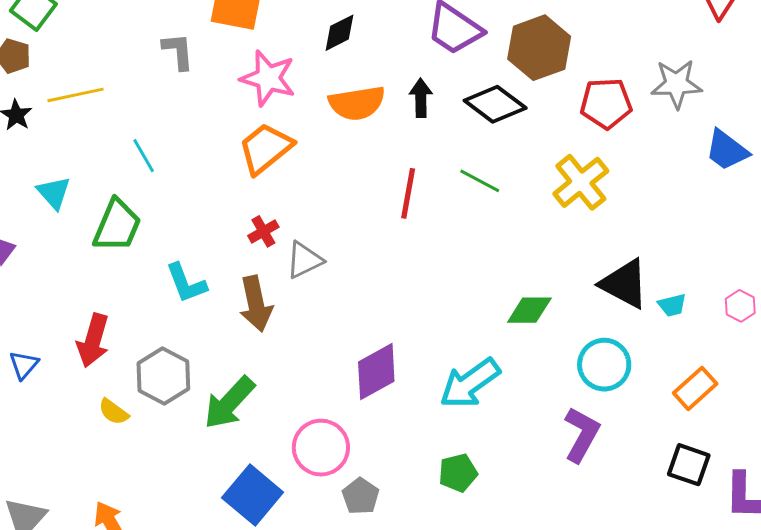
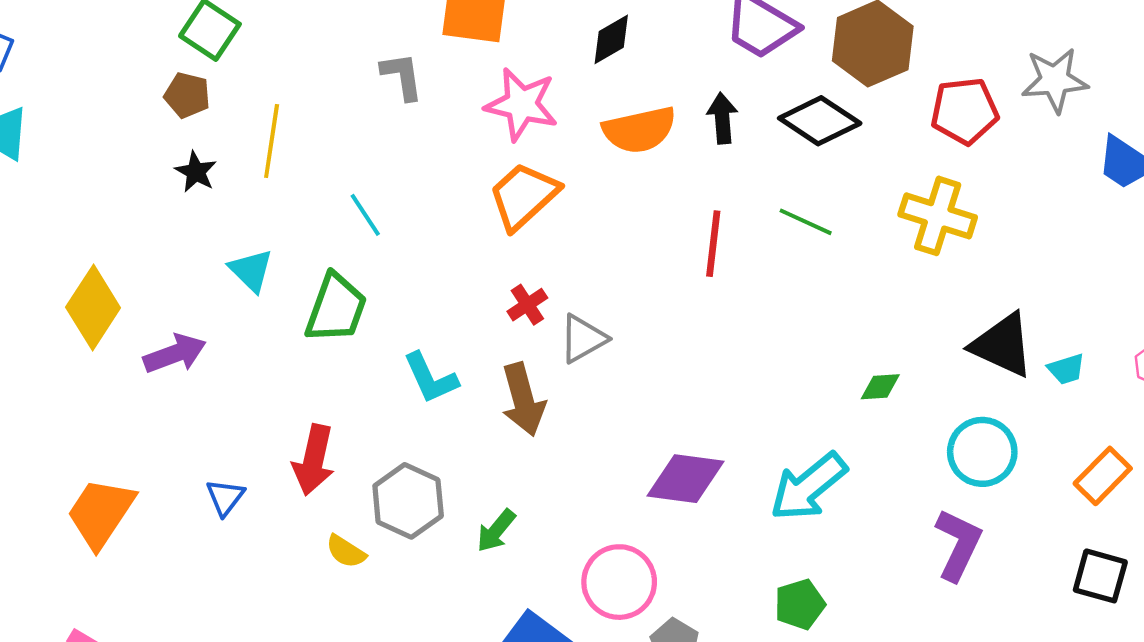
yellow line: (75, 95) -> (272, 141), turned -66
yellow cross: (581, 182) -> (938, 216), turned -30
green diamond: (529, 310) -> (880, 387), size x0.7
purple diamond: (376, 372) -> (686, 479), turned 40
green arrow: (229, 403) -> (496, 531), size x0.6

